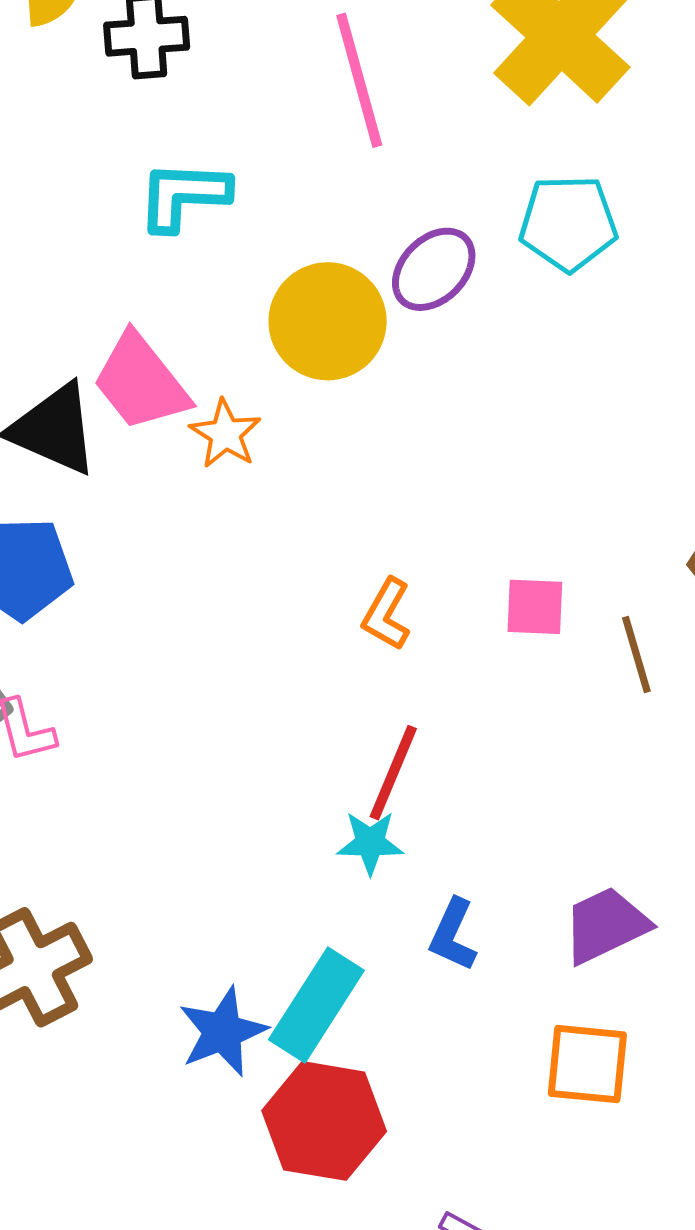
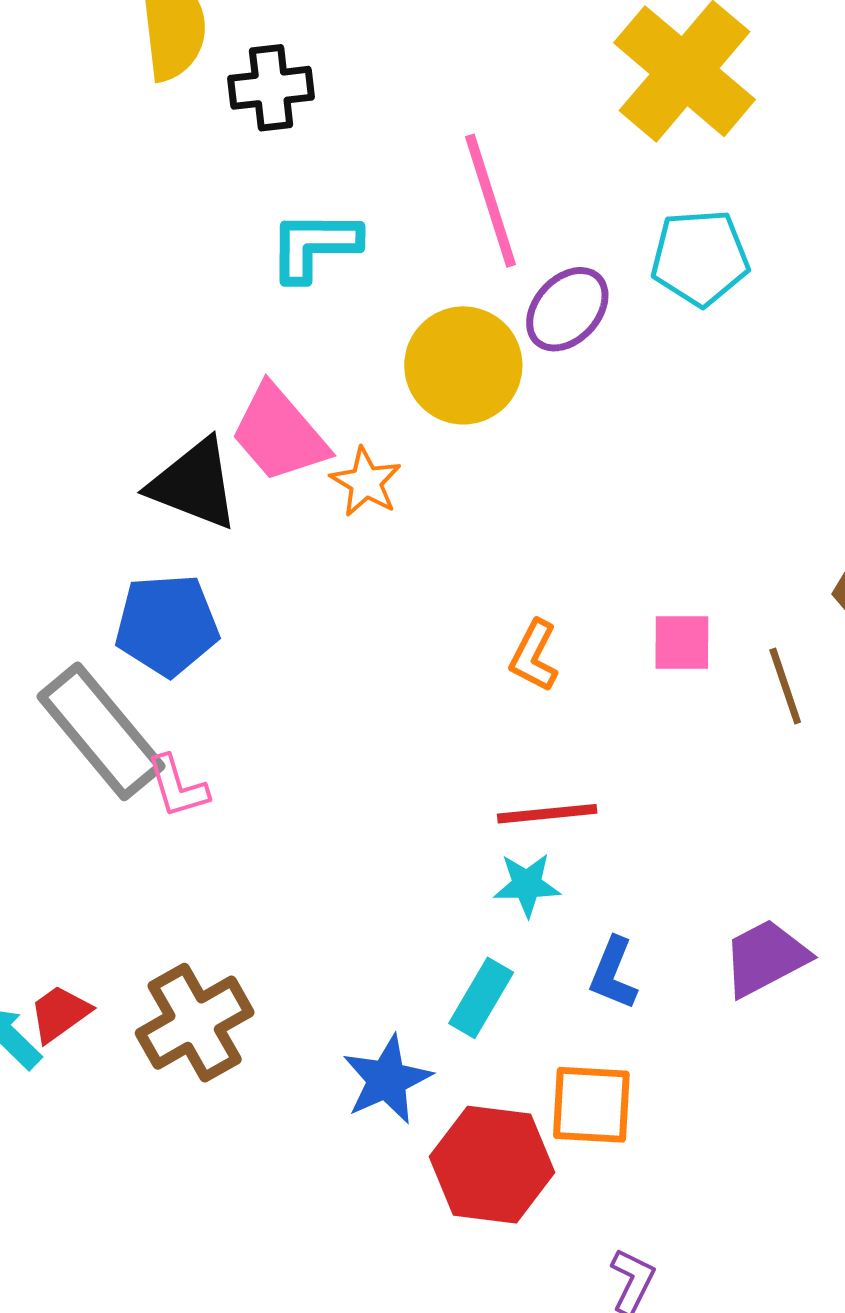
pink line: (359, 80) -> (490, 201), moved
red line: (393, 773) -> (547, 814), turned 64
cyan rectangle: (316, 1005) -> (481, 998), moved, size x0.7
orange square: (587, 1064) -> (591, 1105), moved

